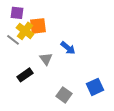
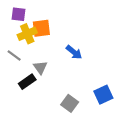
yellow cross: (25, 31) -> (27, 34), turned 30
gray line: (13, 40) -> (14, 55), moved
gray triangle: (46, 59) -> (40, 67), moved

